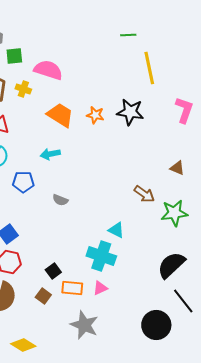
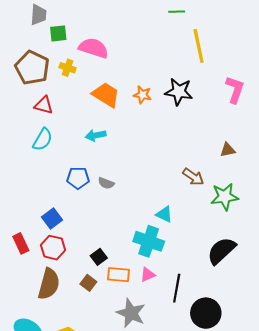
brown triangle: (177, 168) -> (228, 150), turned -35
blue pentagon: (23, 182) -> (78, 178), moved
black line: (183, 301) -> (177, 288), moved, turned 48

